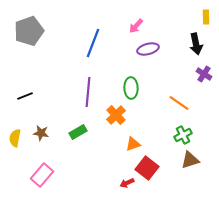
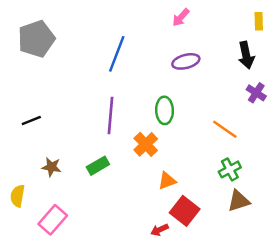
pink arrow: (136, 26) -> (181, 17), moved
yellow semicircle: (15, 138) -> (18, 196), moved

